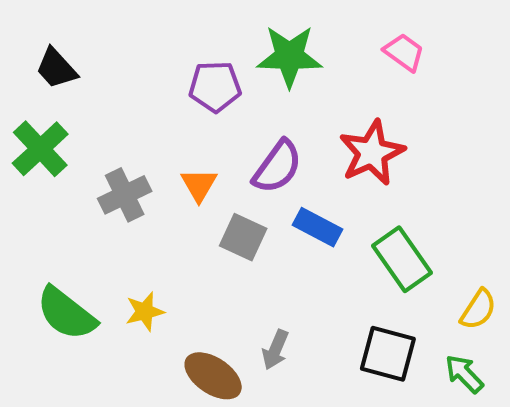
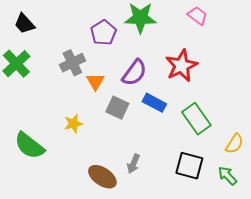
purple pentagon: (215, 86) -> (103, 33), turned -30
gray cross: (125, 195) -> (72, 63), moved
yellow star: (145, 312) -> (73, 124), moved

